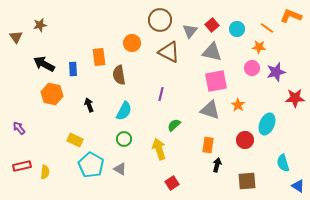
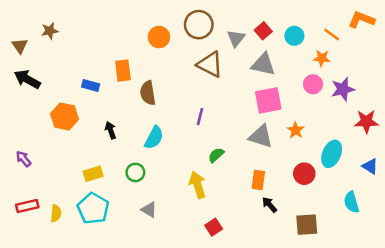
orange circle: (132, 43) -> (159, 37), moved
black arrow: (44, 64) -> (27, 79), moved
blue rectangle: (73, 69) -> (91, 85), turned -72
green circle: (124, 139) -> (135, 172), moved
yellow rectangle: (75, 140) -> (93, 174), turned -42
cyan pentagon: (91, 165) -> (93, 208), moved
black arrow: (217, 165) -> (270, 205), turned -56
blue triangle: (298, 186) -> (370, 166), moved

